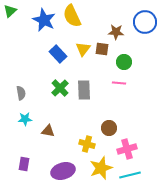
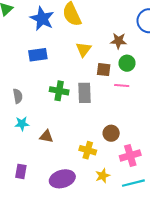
brown star: (116, 32) -> (119, 41), moved
brown square: (102, 49) -> (104, 70), moved
blue rectangle: (58, 54) -> (38, 55), moved, turned -54
green cross: (60, 88) -> (59, 91), turned -36
yellow star: (101, 168) -> (103, 176), size x0.6

